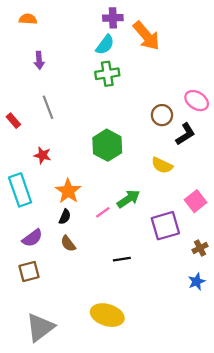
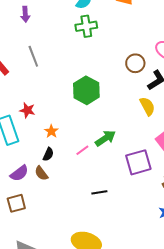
red star: (42, 155) -> (27, 110), moved
yellow semicircle: (162, 165) -> (147, 106), moved, turned -144
orange star: (68, 191) -> (51, 131), size x0.6
brown semicircle: (68, 244) -> (41, 173), moved

